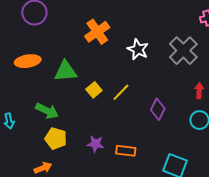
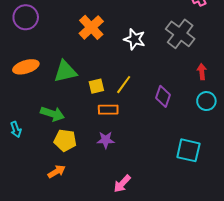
yellow square: (94, 90) -> (96, 86), turned 35
orange rectangle: (126, 151) -> (108, 110), moved

